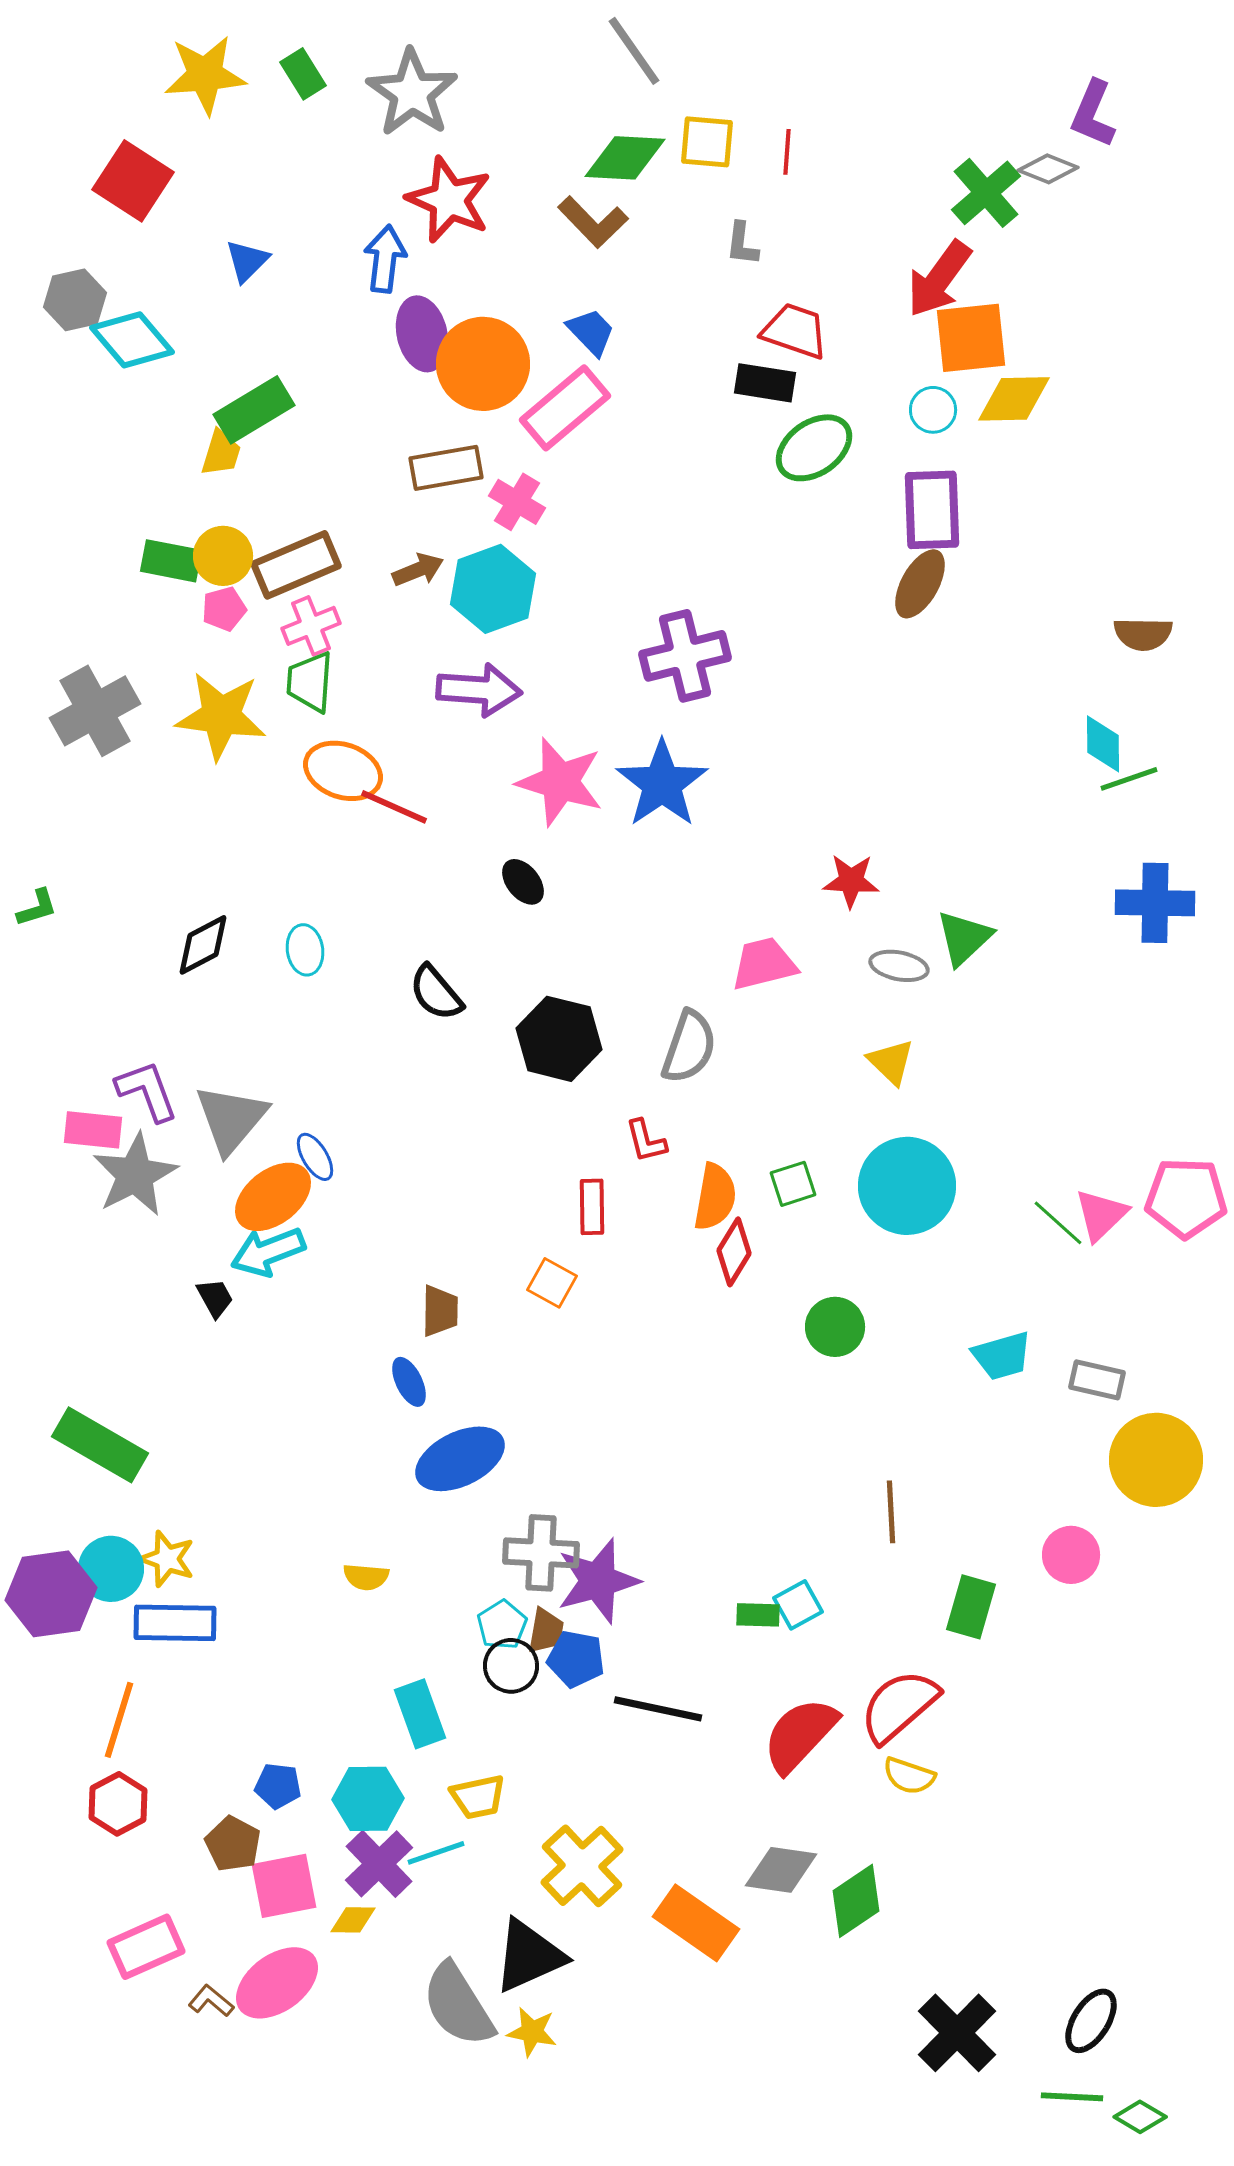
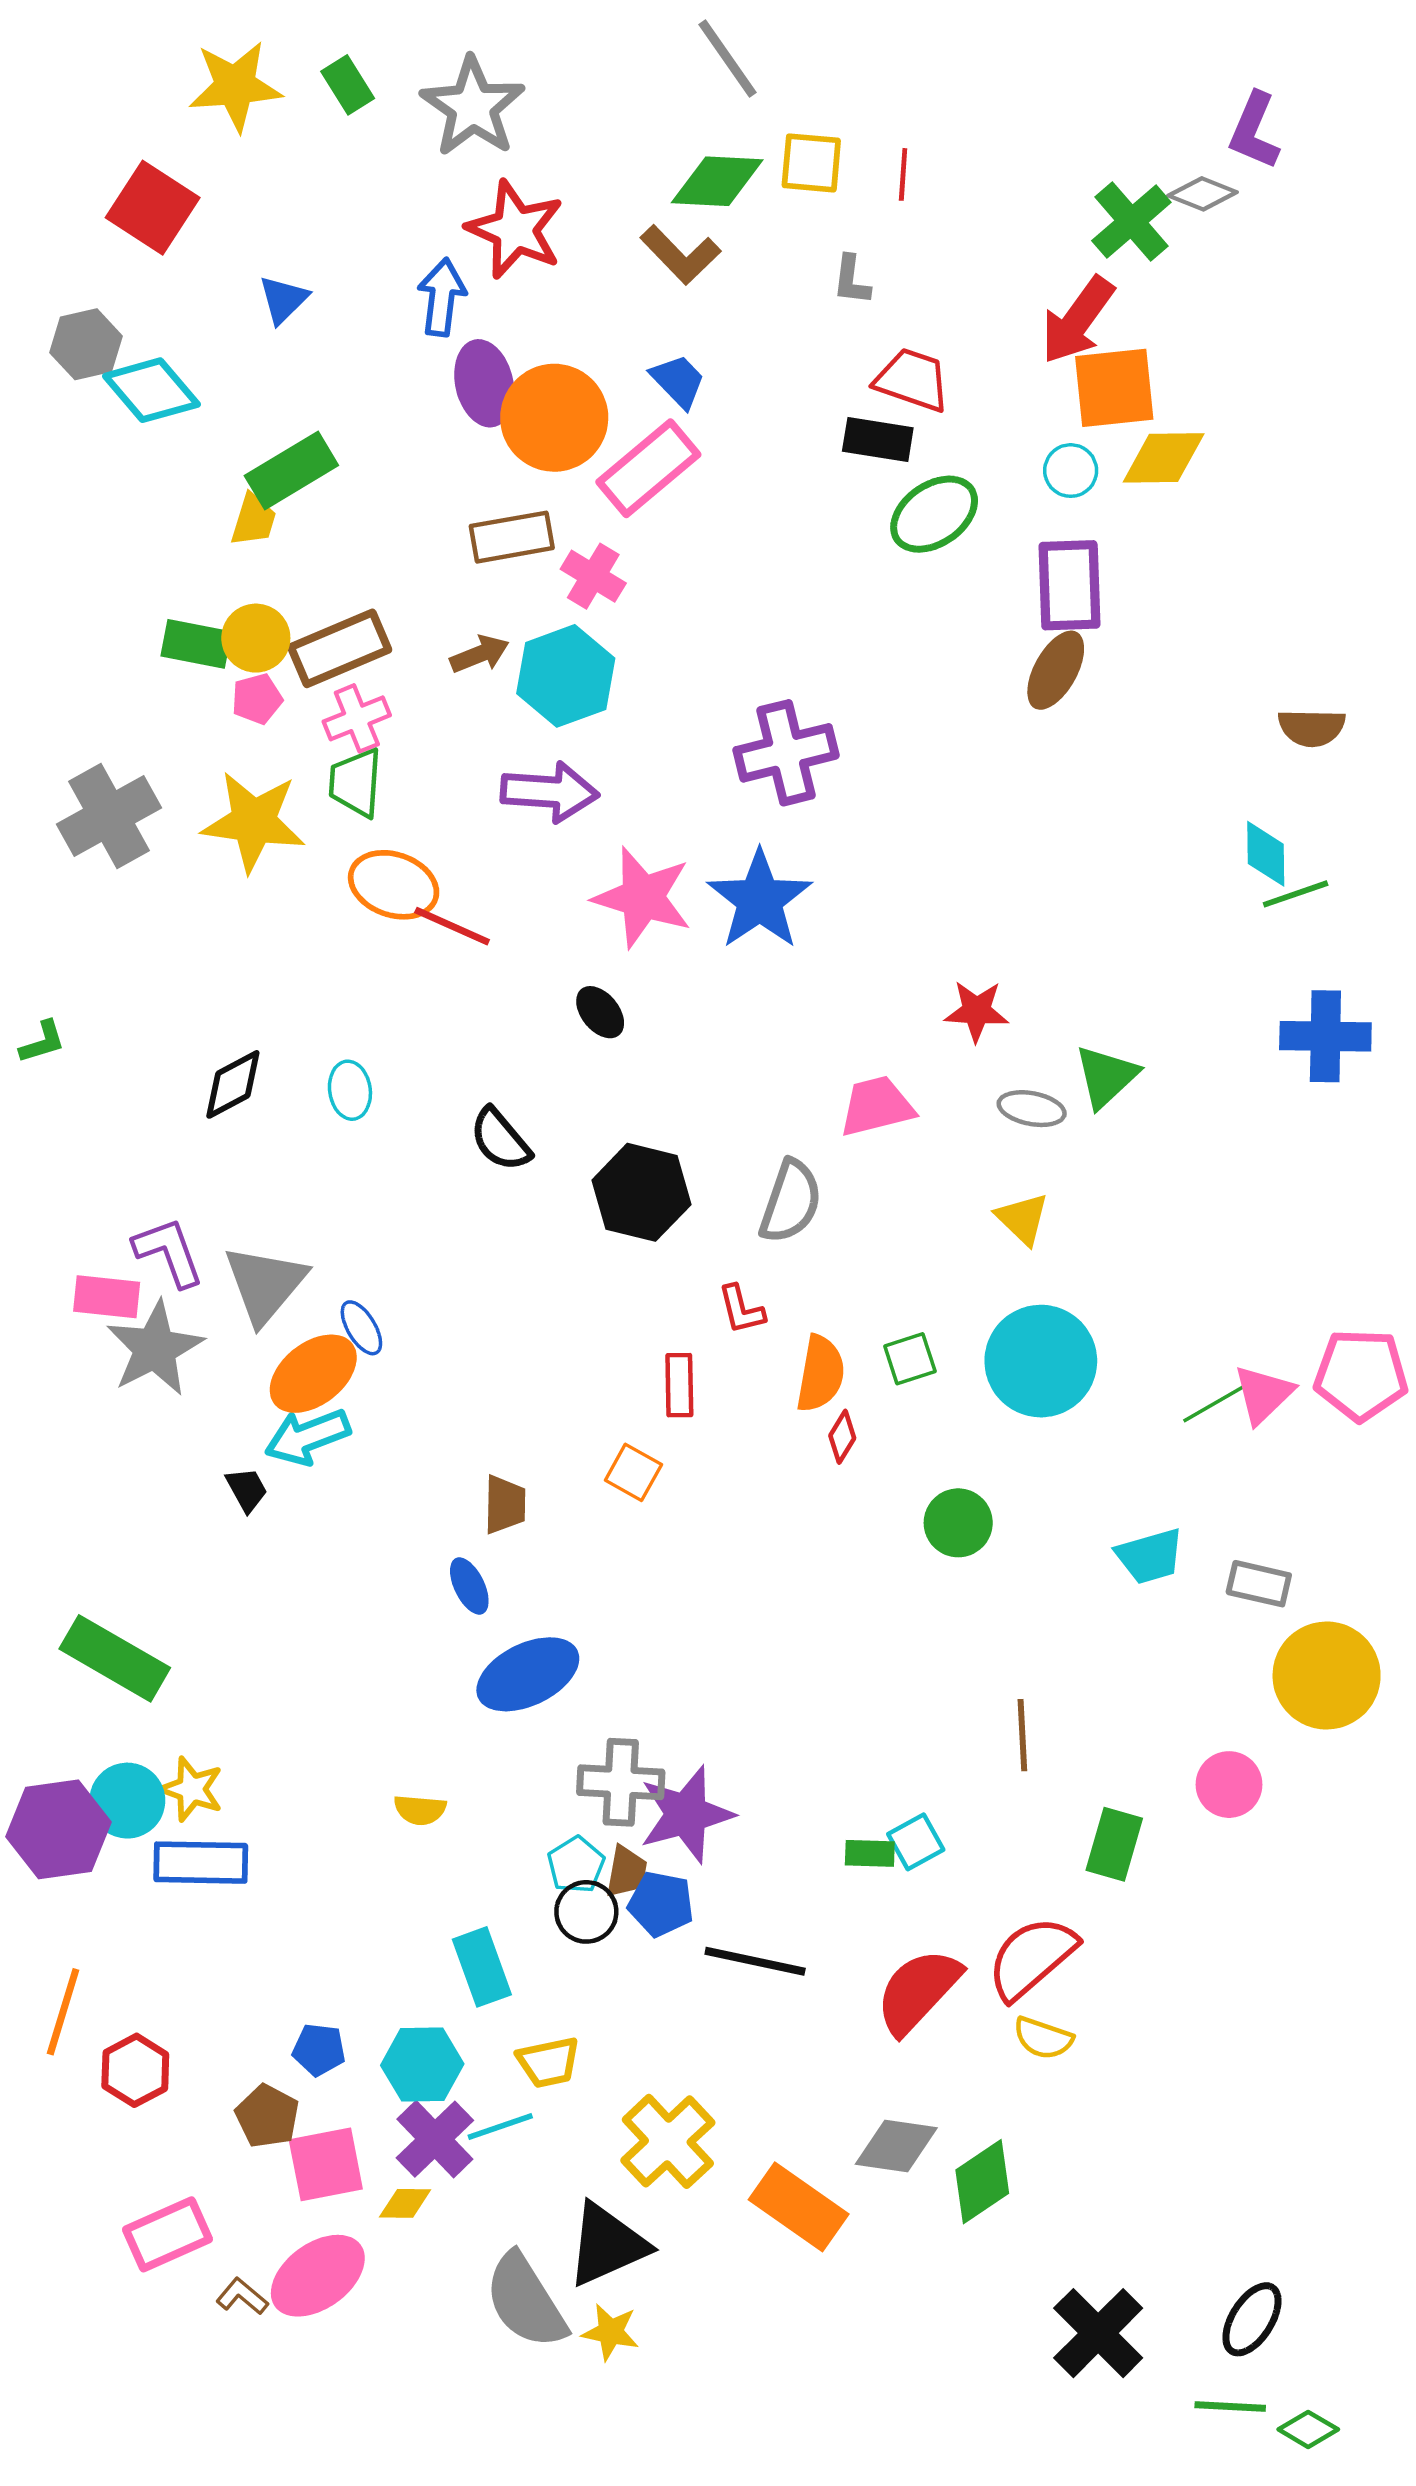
green line: (1058, 1223) -> (1214, 1404), turned -72
red diamond: (734, 1252) -> (842, 1437), size x0.7
orange line: (119, 1720) -> (63, 2012), moved

